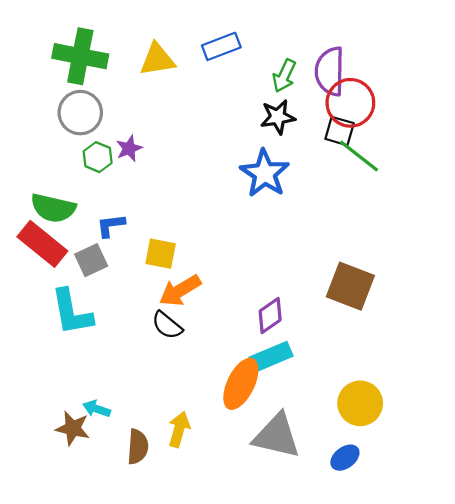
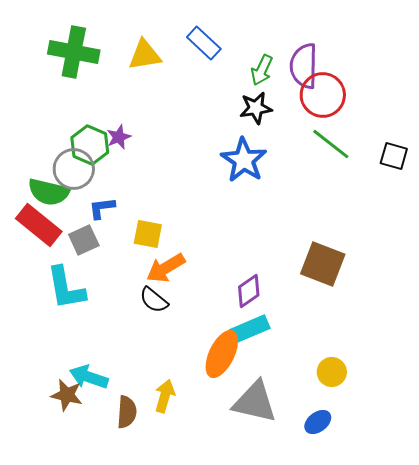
blue rectangle: (221, 46) -> (204, 43), turned 64
gray circle: (80, 113) -> (74, 169), moved
black square: (340, 131) -> (394, 156), moved
green hexagon: (98, 157) -> (90, 145), size x1.4
yellow circle: (360, 403) -> (332, 372), size x0.7
cyan arrow: (97, 409) -> (89, 377), size x1.5

